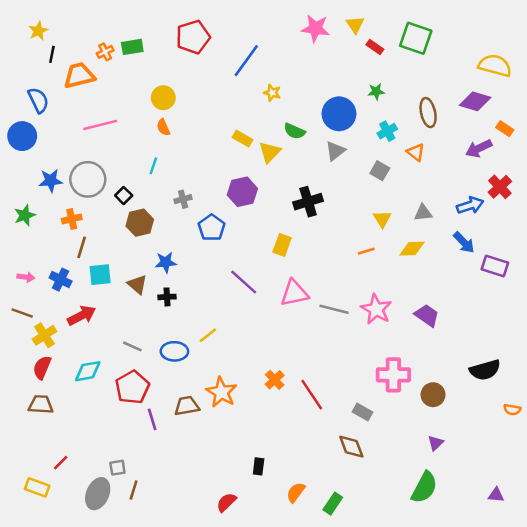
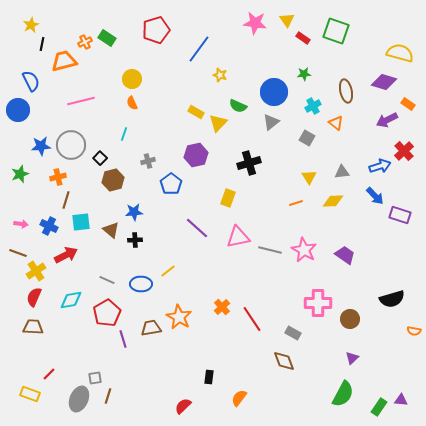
green rectangle: (132, 47) -> (107, 38), turned 42
green rectangle: (333, 504) -> (379, 407), moved

